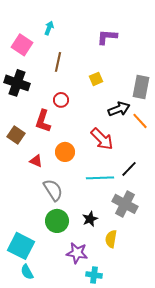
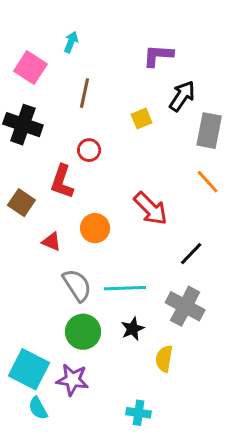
black arrow: (119, 109) -> (182, 96), moved, turned -35
cyan line: (100, 178) -> (125, 288), moved
purple star: (77, 253) -> (73, 380), moved

